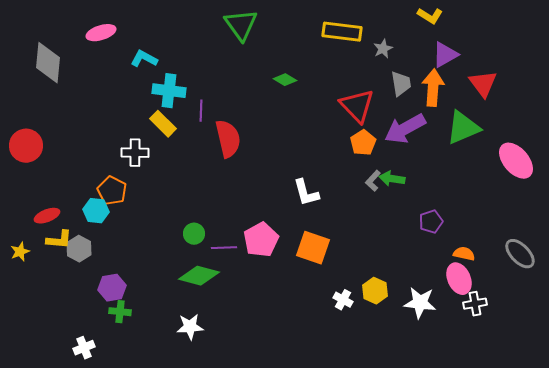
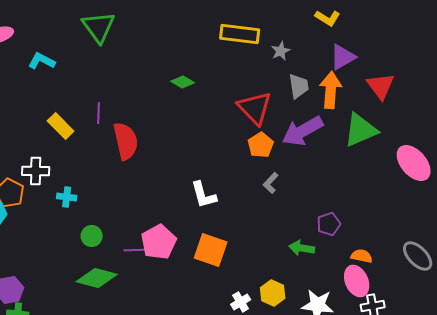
green triangle: (241, 25) -> (99, 27), moved
cyan cross: (169, 91) -> (67, 197), moved, size x0.6
white cross: (135, 153) -> (36, 171), moved
green arrow: (392, 179) -> (302, 248), moved
purple line: (224, 248) -> (137, 250), moved
white cross: (343, 300) -> (241, 302), turned 30

